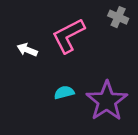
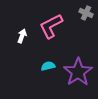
white arrow: (27, 50) -> (22, 36), turned 88

